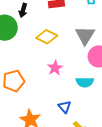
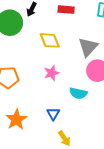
yellow diamond: (47, 37) -> (50, 40), turned 30

